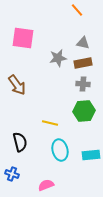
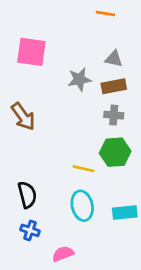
orange line: (77, 10) -> (106, 14), turned -40
yellow line: (50, 123) -> (84, 169), moved
blue cross: (12, 174) -> (30, 230), moved

